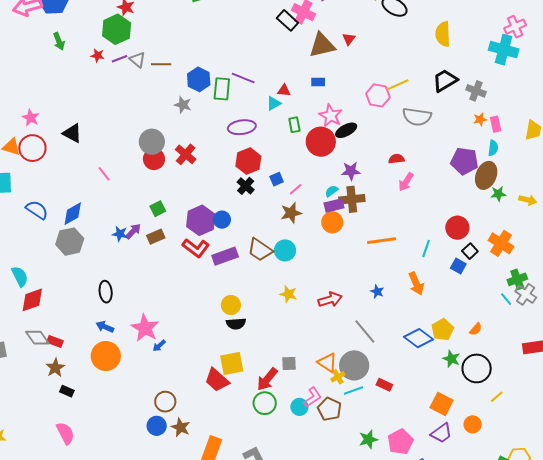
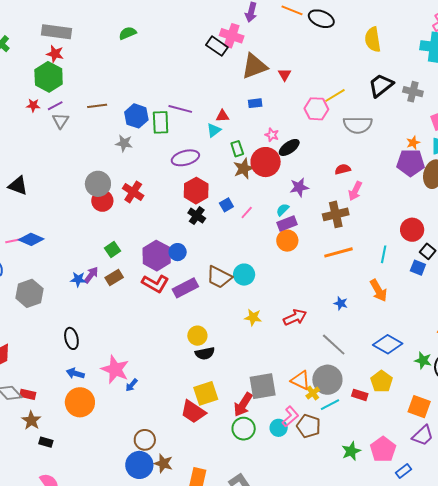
red triangle: (349, 39) -> (285, 75), moved
gray triangle: (137, 60) -> (61, 121), moved, turned 30
pink star: (331, 116) -> (272, 135), size x0.6
orange star: (480, 119) -> (413, 143), moved
pink line: (104, 174) -> (13, 241), moved, turned -56
brown cross: (352, 199) -> (336, 214), moved
brown star: (291, 213) -> (244, 169), moved
blue diamond: (73, 214) -> (31, 239), moved, turned 60
yellow pentagon: (442, 330) -> (382, 381), moved
gray square: (289, 364) -> (263, 386), size x1.8
blue circle: (157, 426) -> (139, 465), size x1.4

